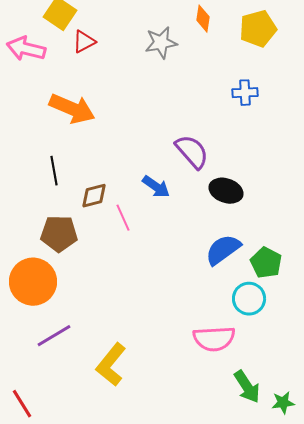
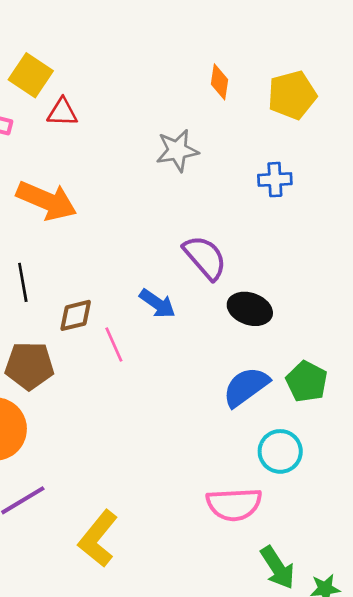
red triangle: (84, 42) -> (62, 112), turned 30
gray star: (161, 43) -> (177, 150), moved
green pentagon: (266, 263) -> (307, 381), moved

